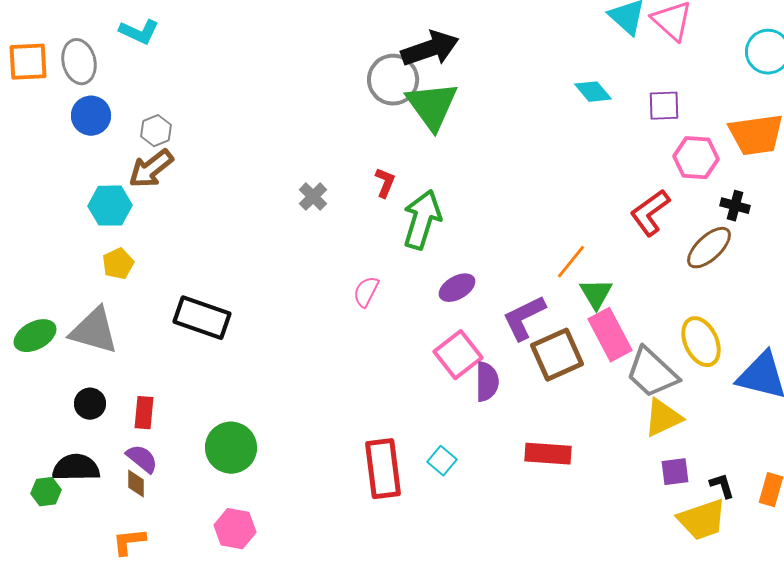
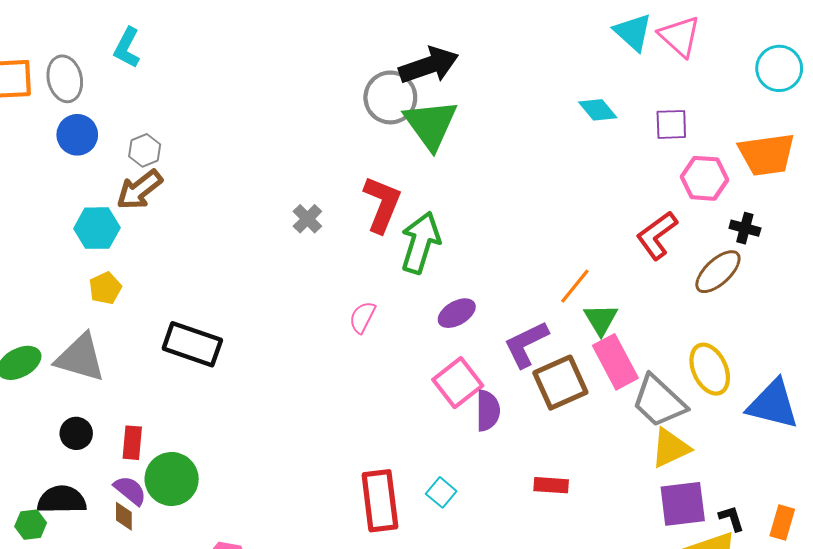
cyan L-shape: (139, 32) -> (127, 48), turned 93
red L-shape: (385, 183) -> (382, 204), size x1.8
green circle: (231, 448) -> (172, 479), moved
red rectangle: (548, 454) -> (551, 485), size x0.7
purple square: (675, 472) -> (683, 504), size x1.6

